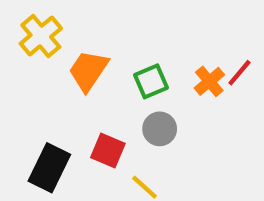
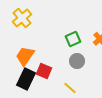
orange trapezoid: (88, 71) -> (25, 56), moved
red square: (108, 150) -> (44, 71), moved

